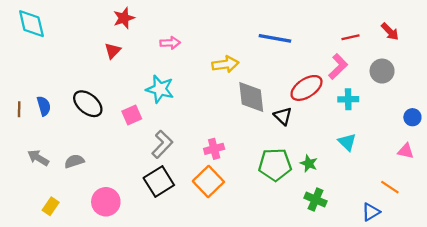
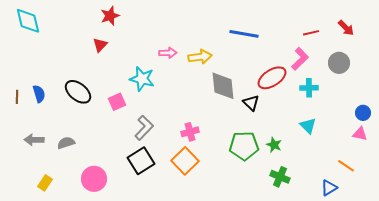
pink arrow: (170, 43) -> (168, 53), moved
blue circle: (412, 117) -> (363, 113), moved
gray arrow: (38, 158) -> (34, 140), turned -30

